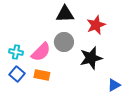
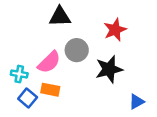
black triangle: (65, 14) -> (60, 17), moved
cyan cross: (16, 52) -> (19, 74), moved
blue square: (17, 74) -> (28, 98), moved

